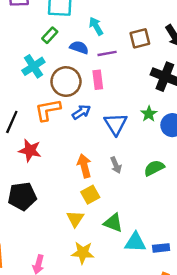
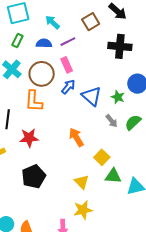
orange L-shape: (48, 110) -> (34, 101), turned -60
blue arrow: (81, 112) -> (68, 87), moved
green star: (149, 114) -> (118, 97), moved
gray arrow: (116, 165) -> (112, 121), moved
yellow square: (90, 195) -> (102, 157), moved
yellow star: (83, 253) -> (83, 210), moved

